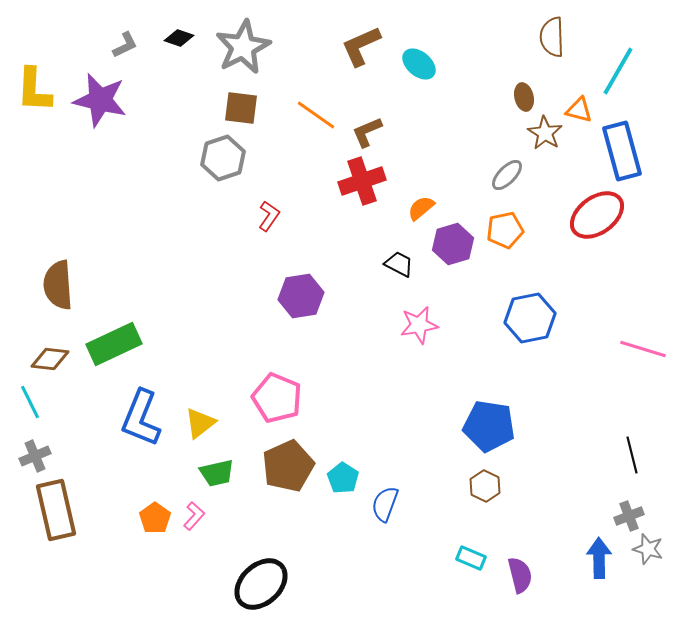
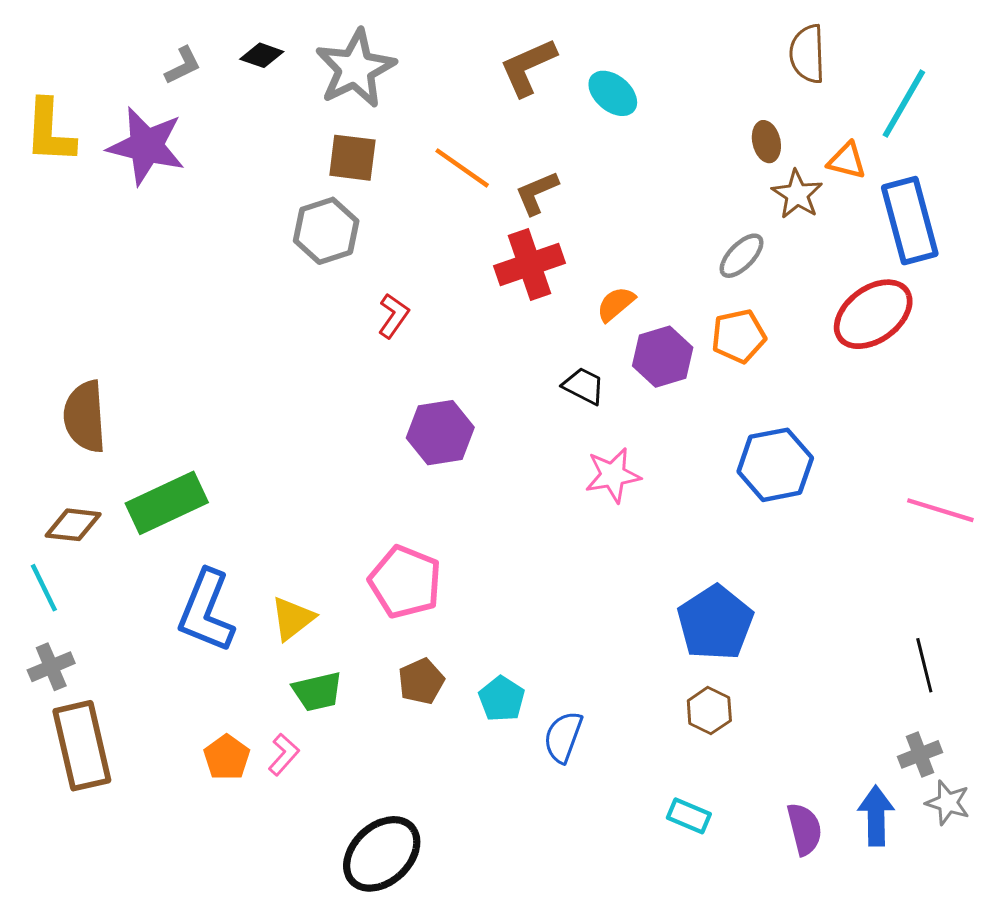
blue pentagon: (489, 426) -> (715, 623), turned 30
brown pentagon: (288, 466) -> (421, 681), size x0.6
purple semicircle: (520, 575) -> (804, 829), moved

